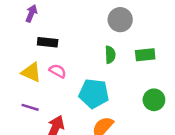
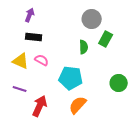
purple arrow: (31, 13) -> (30, 15), moved
green rectangle: (145, 55) -> (106, 39), moved, turned -56

